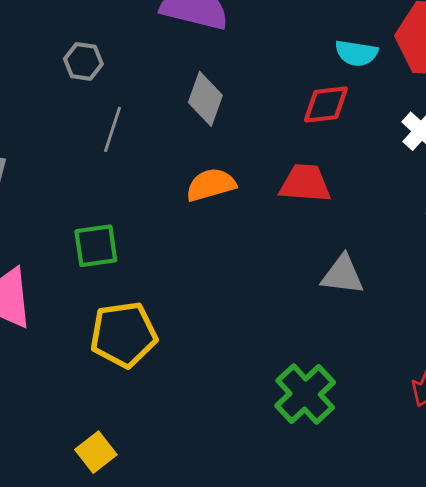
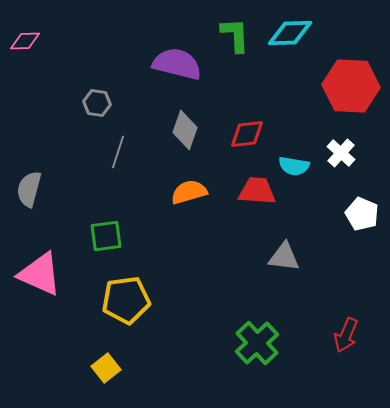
cyan semicircle: (356, 53) -> (294, 166), moved
red diamond: (326, 104) -> (247, 134), moved
yellow square: (96, 452) -> (106, 368), moved

